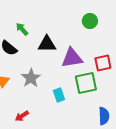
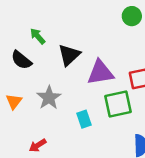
green circle: (90, 21) -> (132, 16), moved
black triangle: (47, 44) -> (69, 55), turned -42

